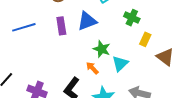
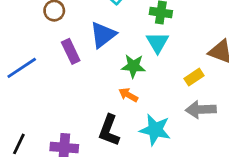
yellow rectangle: (145, 39) -> (194, 77), moved, turned 48
cyan triangle: (120, 63) -> (157, 43), moved

